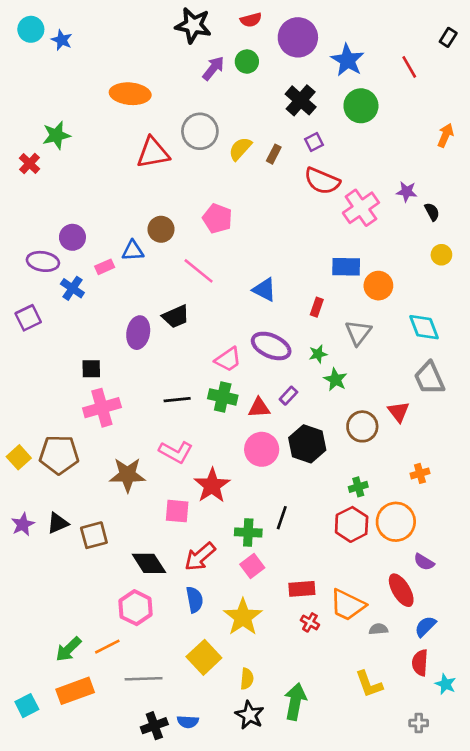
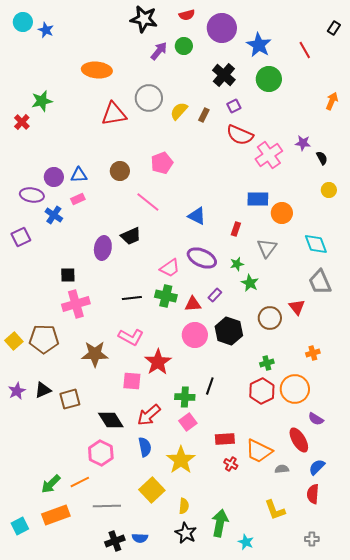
pink pentagon: (217, 219) -> (162, 163), turned 30
blue triangle: (133, 251) -> (79, 175), moved
cyan star: (445, 684) -> (246, 542), moved

